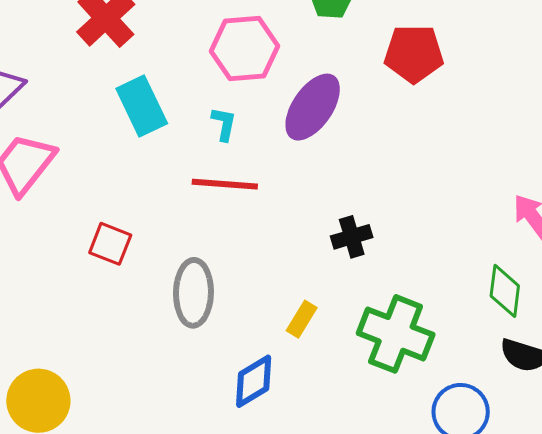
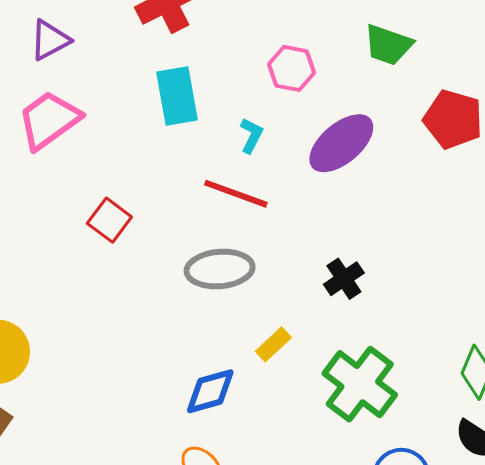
pink hexagon: (244, 49) -> (292, 68), size x0.7
black cross: (352, 237) -> (344, 279), turned -33
gray ellipse: (193, 293) -> (220, 269), moved, turned 68

